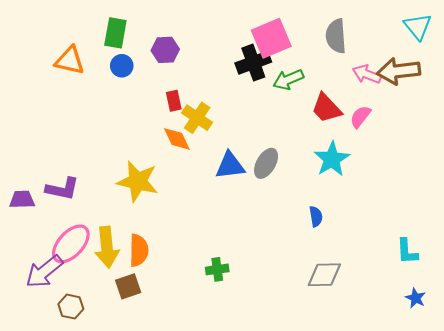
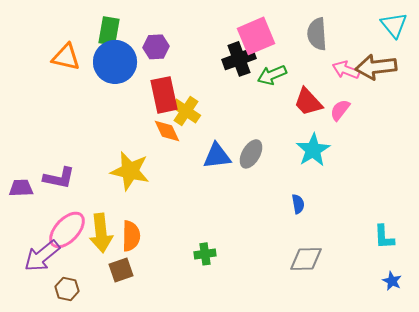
blue circle: (122, 66) -> (115, 62), size x2.0
red rectangle: (174, 101) -> (164, 95), size x1.8

